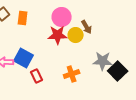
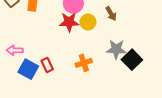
brown arrow: (87, 27) -> (111, 14), moved
blue square: (24, 58) -> (28, 69), moved

